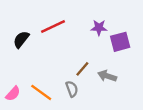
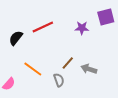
purple square: (120, 42) -> (106, 17), moved
orange line: (41, 92) -> (33, 69), moved

